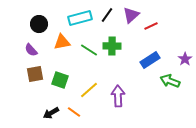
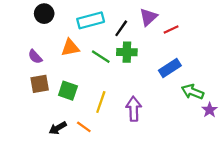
black line: (107, 15) -> (121, 28), moved
black circle: (39, 24) -> (44, 14), moved
purple star: (185, 59) -> (210, 110), moved
yellow line: (89, 90) -> (101, 102), turned -30

